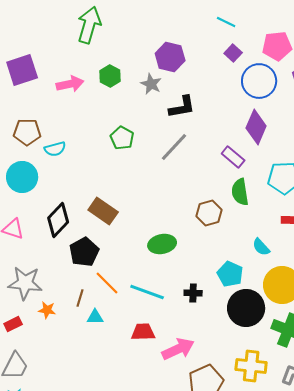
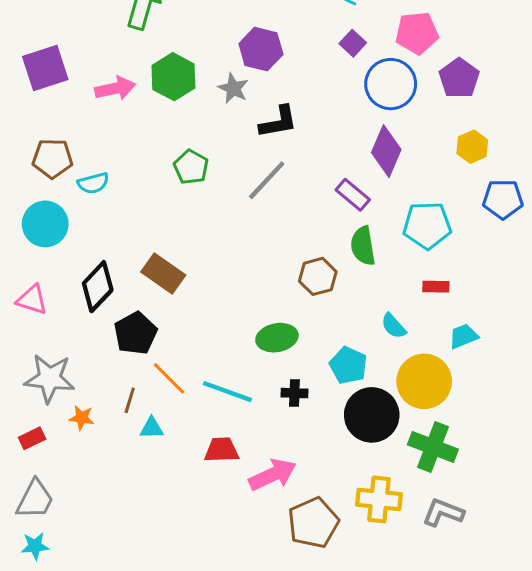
green hexagon: (110, 76) -> (173, 77), size x1.4
green ellipse: (162, 244) -> (277, 338), moved

